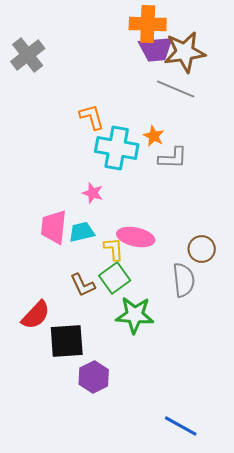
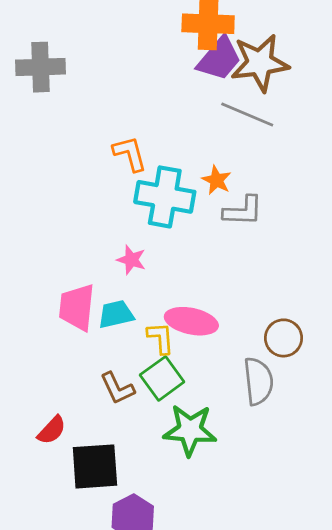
purple trapezoid: (156, 49) -> (219, 59), turned -45
gray cross: (28, 55) -> (41, 67), turned 36
red semicircle: (36, 315) -> (52, 430), size x0.7

